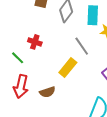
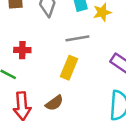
gray line: (82, 46) -> (77, 38), turned -48

